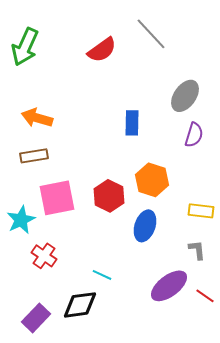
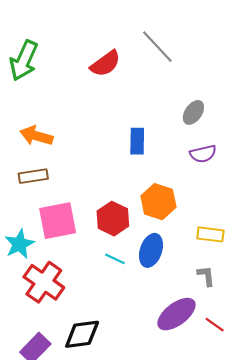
gray ellipse: (185, 96) -> (193, 112), size x0.7
purple semicircle: (194, 135) -> (203, 154), turned 60
red cross: (44, 256) -> (44, 282), size x1.5
cyan line: (102, 275) -> (115, 259), moved

